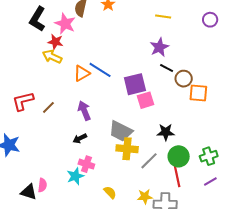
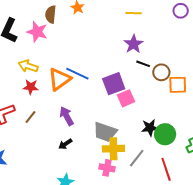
red star: (55, 42) -> (31, 87), moved
orange triangle: (82, 73) -> (59, 79), size x1.4
green circle: (179, 156) -> (165, 134), moved
pink cross: (86, 164) -> (107, 168), moved

